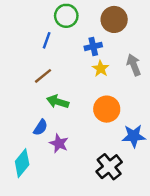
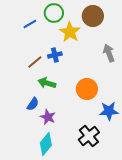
blue line: (47, 40) -> (30, 24), moved, turned 40
blue cross: (93, 46) -> (55, 55), moved
yellow star: (101, 69) -> (70, 32), moved, size x1.5
cyan diamond: (22, 163) -> (46, 144), moved

